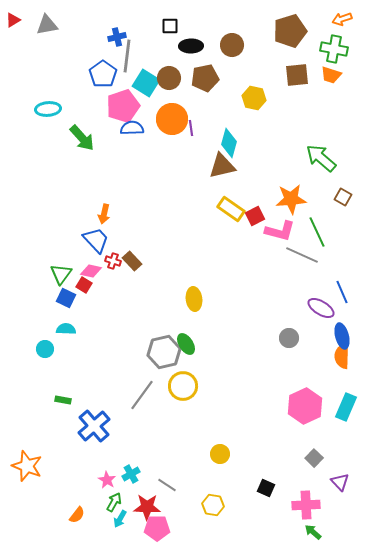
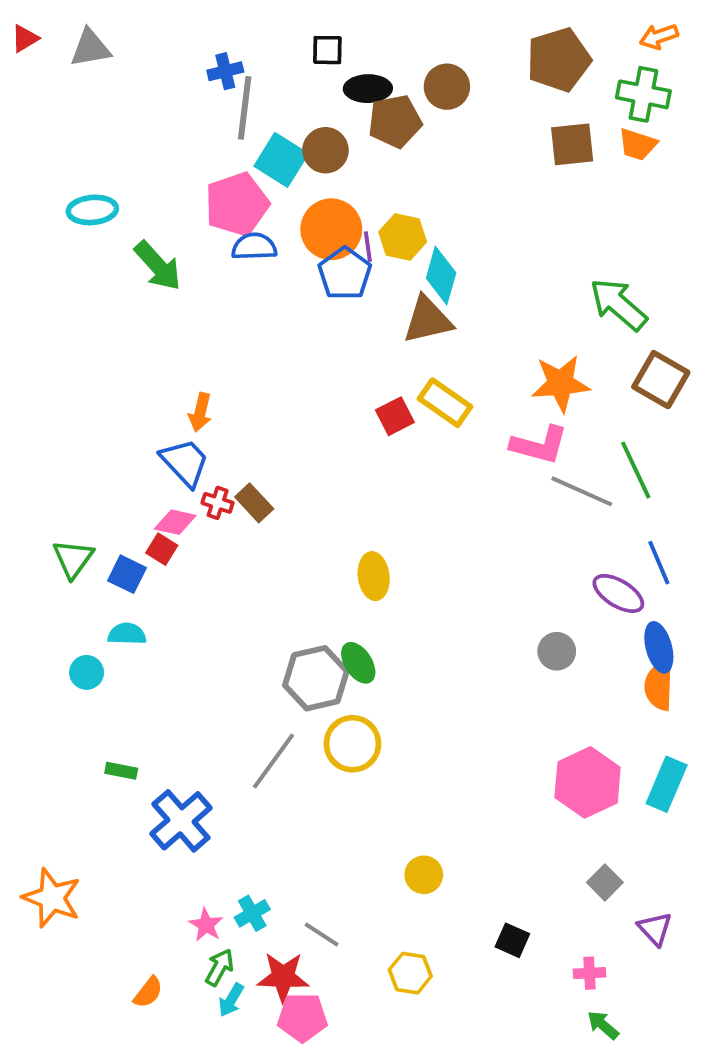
blue pentagon: (103, 74) -> (345, 274), moved
brown pentagon: (205, 78) -> (395, 121), moved
yellow hexagon: (254, 98) -> (403, 237), moved
brown square: (343, 197) -> (661, 380), size x1.6
red square: (255, 216) -> (395, 416), moved
green line: (317, 232) -> (636, 470), moved
green triangle: (61, 274) -> (73, 559), moved
pink cross: (306, 505) -> (589, 973), size x0.6

